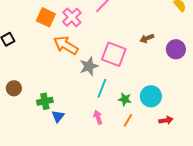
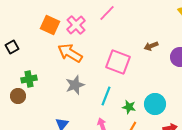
gray star: (89, 66) -> (75, 85), moved
green cross: (45, 101) -> (29, 79), moved

